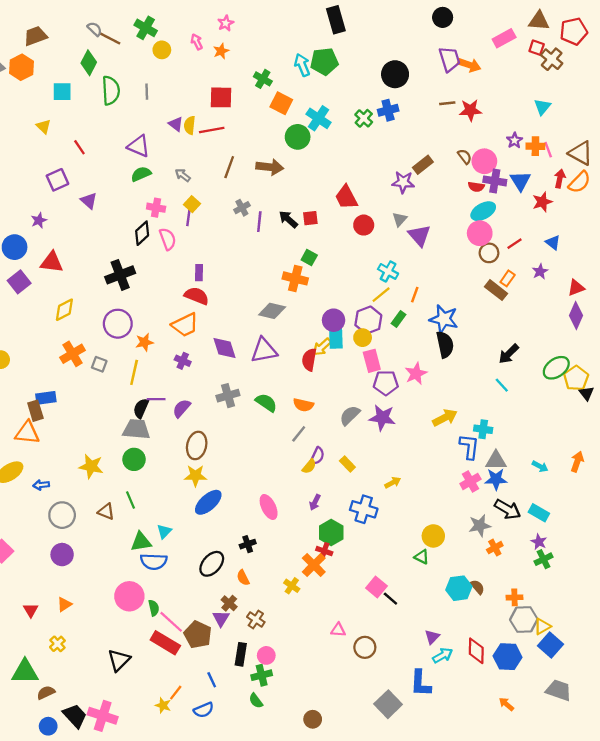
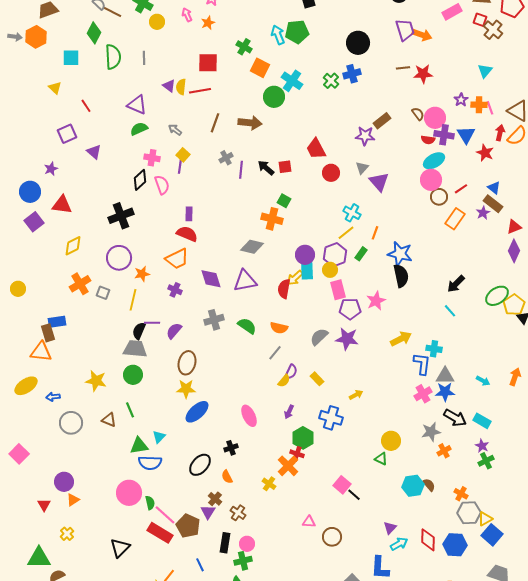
red star: (542, 202) -> (485, 153), turned -30
orange rectangle: (508, 278) -> (455, 219), size x1.5
brown rectangle: (496, 290) -> (493, 204), moved
purple circle: (62, 555) -> (64, 482), moved
orange cross: (515, 597) -> (461, 494), turned 32

